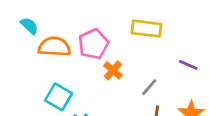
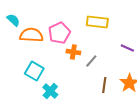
orange cross: (113, 70) -> (73, 52), turned -32
gray line: (149, 87) -> (91, 61), moved

